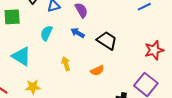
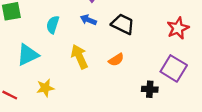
cyan triangle: (21, 56) -> (28, 55), turned -50
yellow arrow: (66, 64) -> (79, 57), size x1.5

